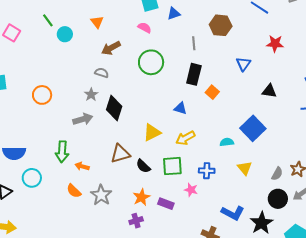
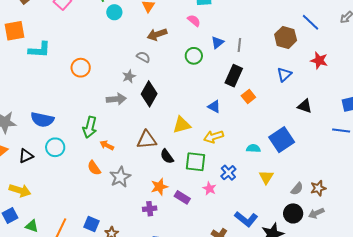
blue triangle: (174, 14) -> (218, 42), moved, turned -32
brown hexagon: (221, 25) -> (286, 37), moved
green circle: (151, 62) -> (194, 56), size x0.7
blue cross: (207, 171) -> (228, 173), turned 35

